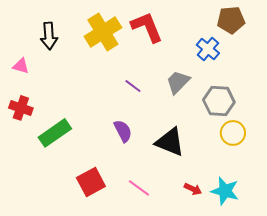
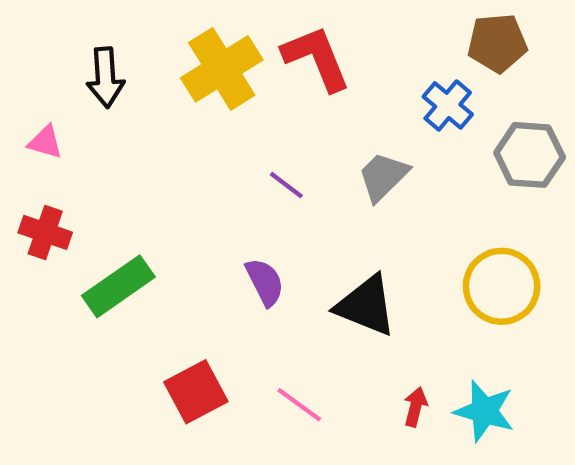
gray hexagon: (219, 101) -> (530, 155), moved
yellow circle: (233, 133) -> (502, 286), size x1.4
red arrow: (193, 189) -> (415, 407), turned -102

